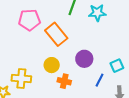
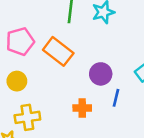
yellow circle: (52, 65) -> (17, 81), moved
blue line: (100, 80) -> (116, 98), moved

